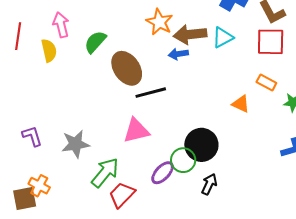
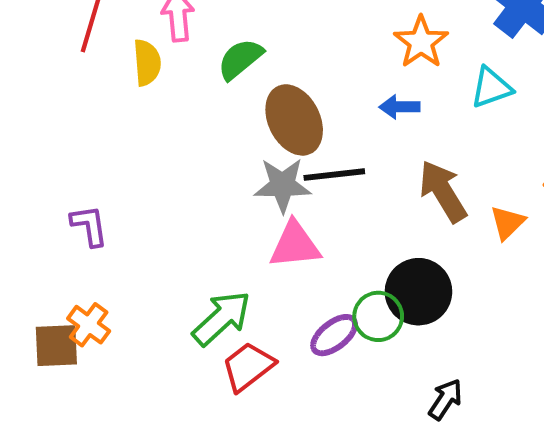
orange star: (159, 22) -> (421, 42), moved
brown arrow: (190, 34) -> (443, 191), moved, turned 56
orange triangle: (241, 104) -> (507, 223), turned 42
gray star: (75, 144) -> (283, 185), moved
black arrow: (209, 184) -> (445, 399), moved

